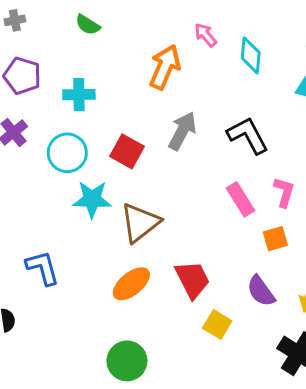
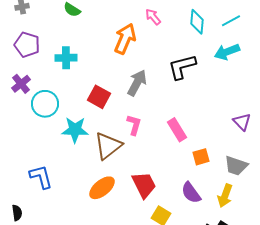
cyan diamond: (251, 55) -> (197, 22), moved
black L-shape: (248, 135) -> (182, 67), moved, turned -76
cyan circle: (67, 153) -> (45, 104), moved
pink L-shape: (284, 192) -> (134, 125), moved

